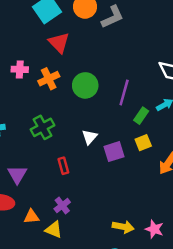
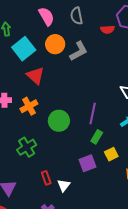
green circle: (85, 85) -> (59, 121), moved
green rectangle: (141, 116) -> (97, 137), moved
white triangle: (90, 137) -> (64, 185), moved

